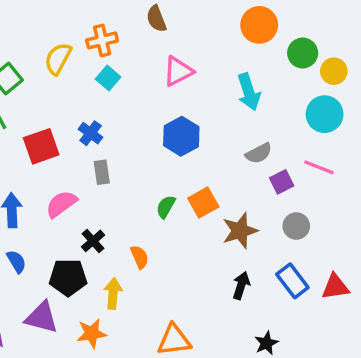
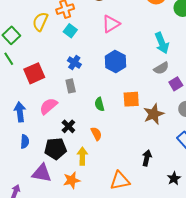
cyan arrow: (249, 92) -> (162, 43), moved
blue cross: (91, 133) -> (74, 62), moved
orange square: (203, 202) -> (131, 99), turned 30
green semicircle: (166, 207) -> (99, 104), moved, turned -40
blue semicircle: (16, 261) -> (25, 142), turned 40
black arrow: (241, 285) -> (147, 158), moved

